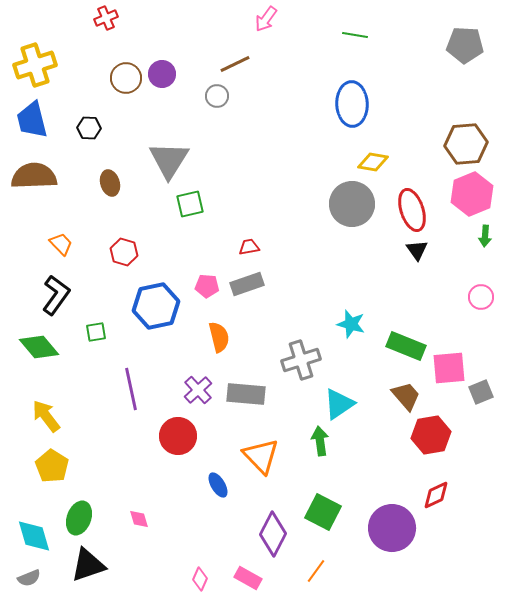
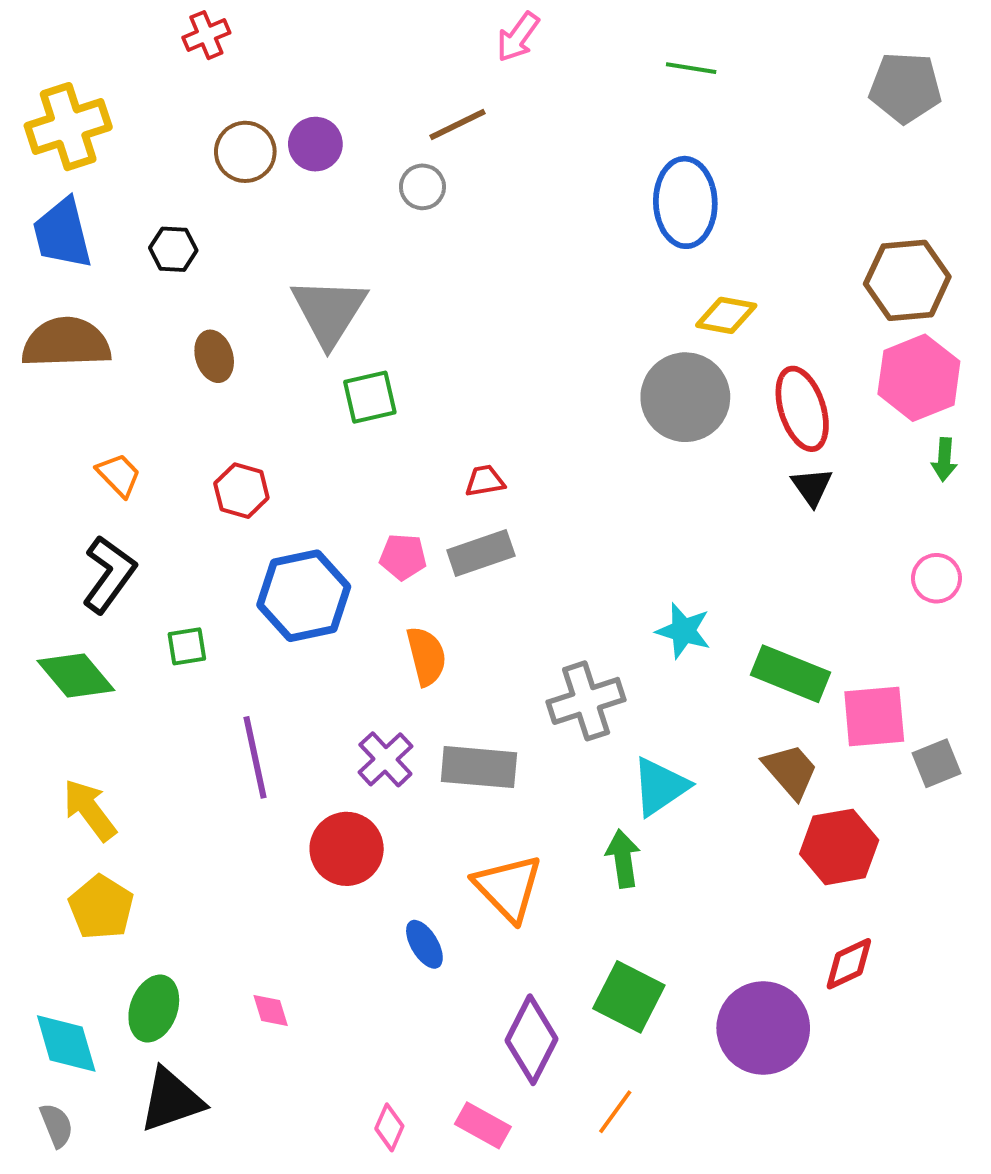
gray semicircle: (29, 578) -> (56, 1125), turned -90

